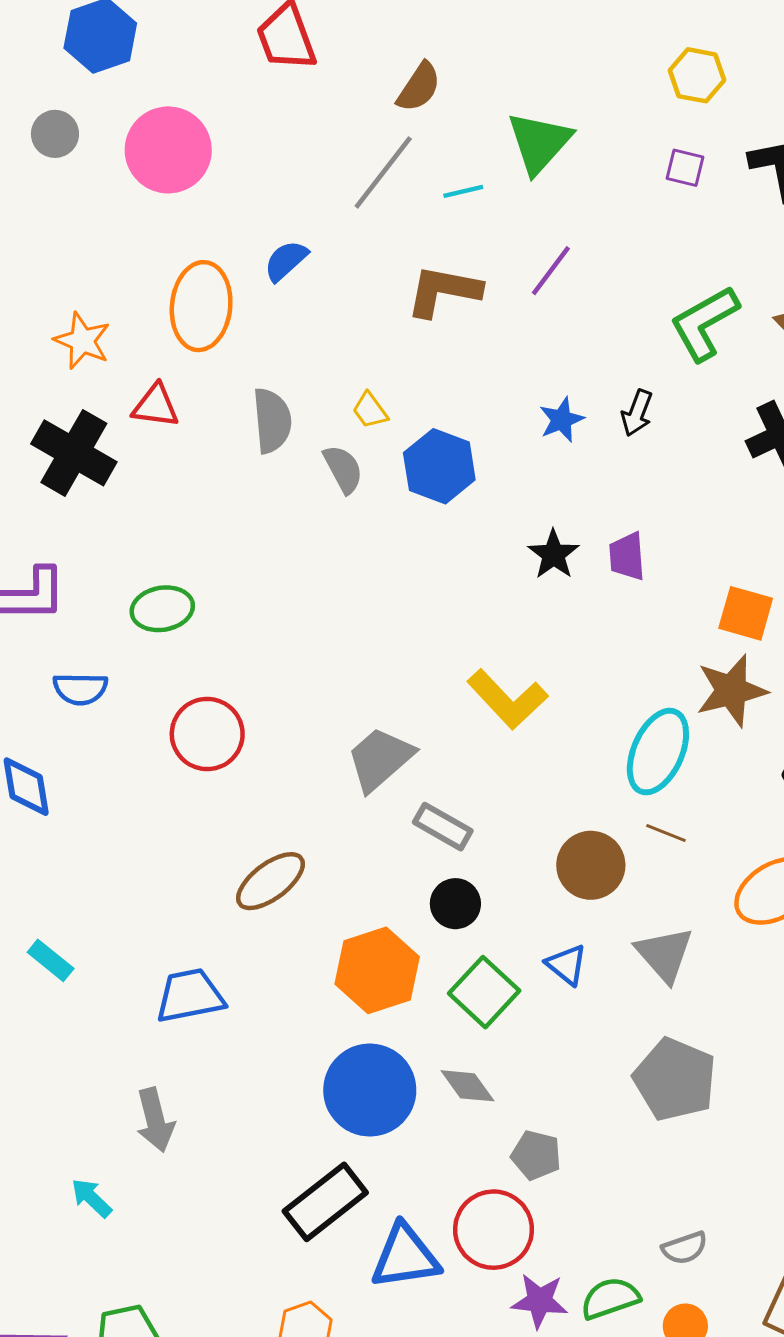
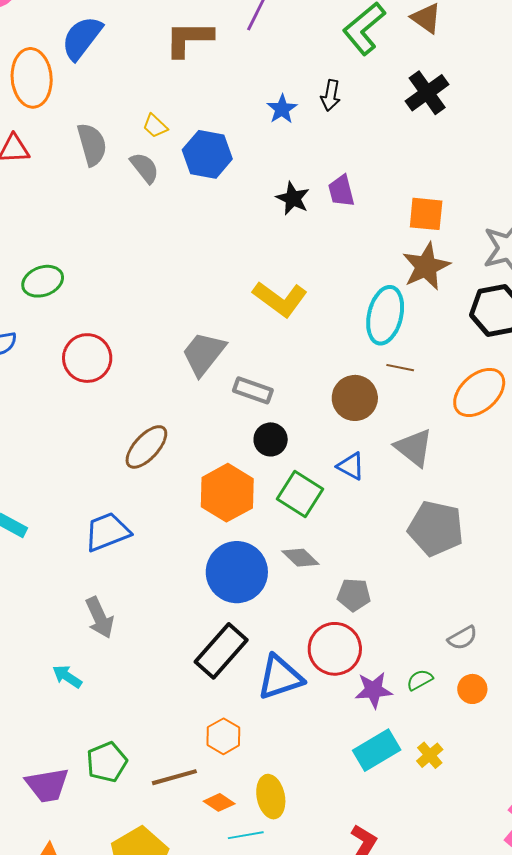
blue semicircle: (286, 261) -> (82, 38), size x1.5
green semicircle: (610, 1298) -> (420, 680), size x0.7

